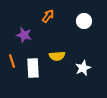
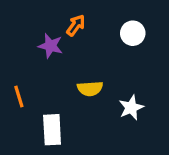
purple star: (24, 35) -> (50, 46), moved
white rectangle: (33, 68) -> (52, 130), moved

